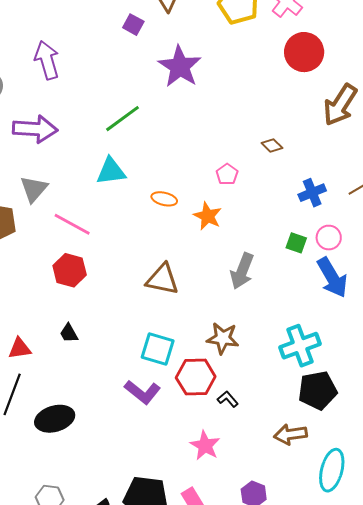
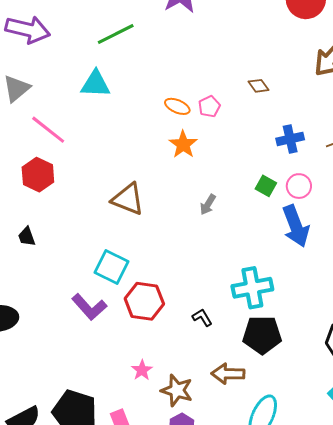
orange ellipse: (164, 199) -> (177, 106), moved
gray arrow: (242, 271) -> (208, 205), size x0.6
brown star: (223, 338) -> (177, 390), moved
black L-shape: (228, 399) -> (202, 318), moved
pink star: (205, 445) -> (142, 370), size x0.7

